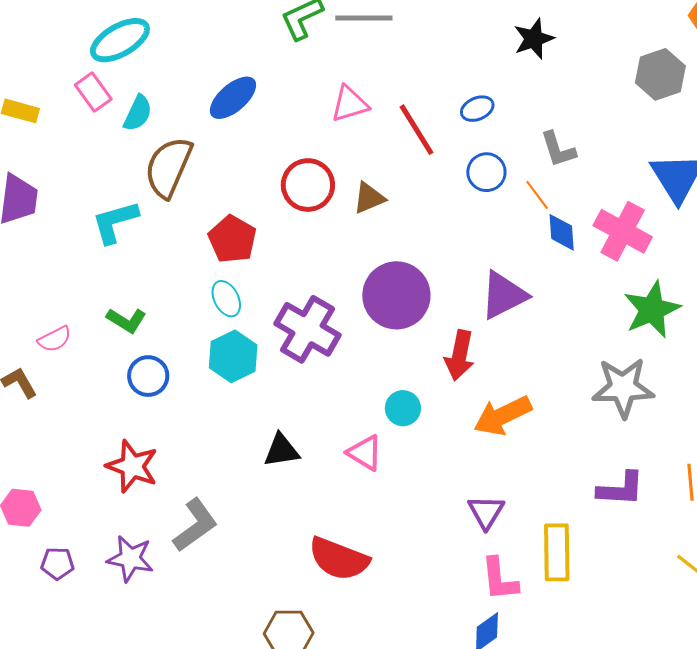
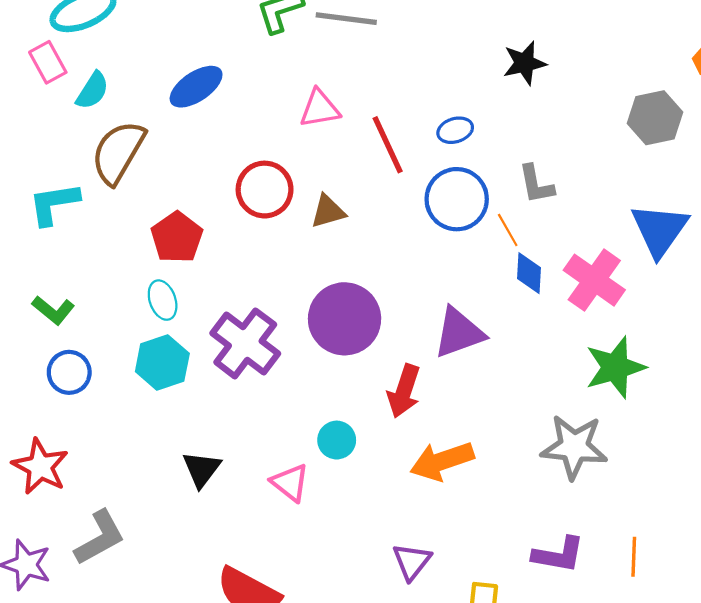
blue circle: (486, 172) -> (457, 199), size x1.5
black triangle: (281, 450) -> (202, 469), turned -51

